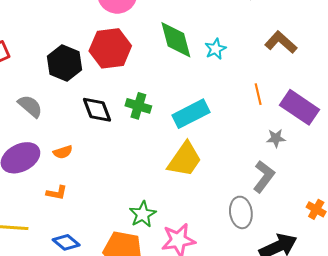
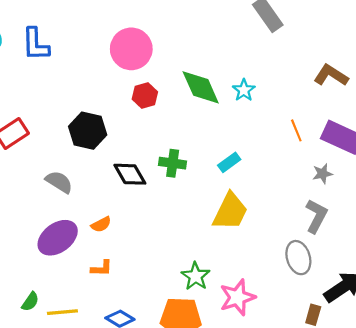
brown L-shape: (281, 42) -> (331, 75), moved
red hexagon: (110, 48) -> (145, 96), moved, size x0.6
cyan rectangle: (191, 114) -> (229, 162), size x0.6

